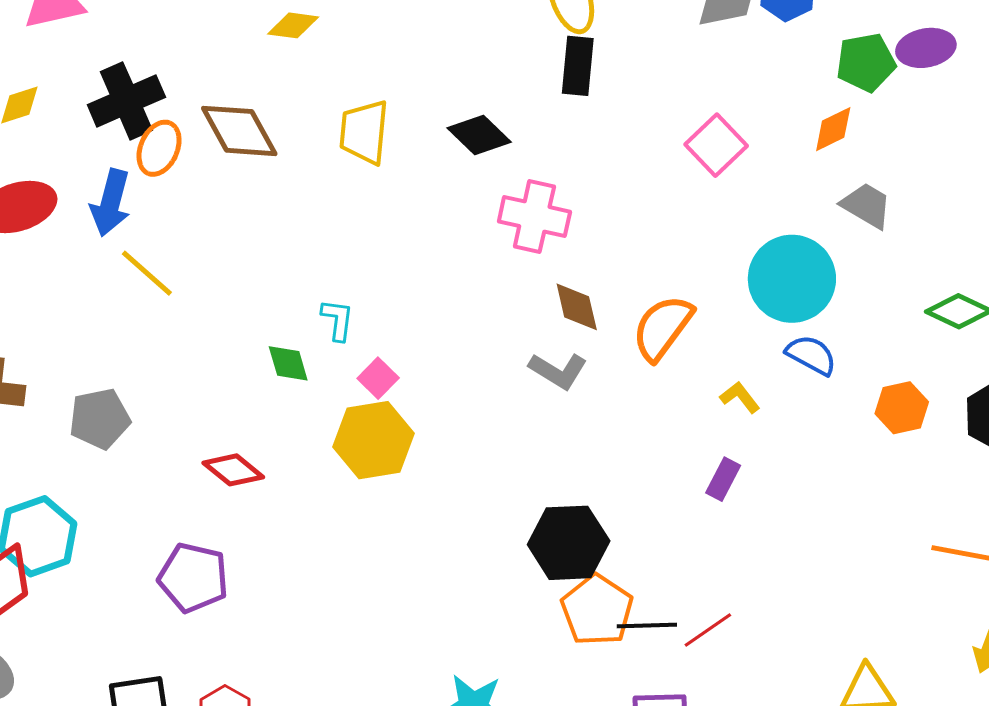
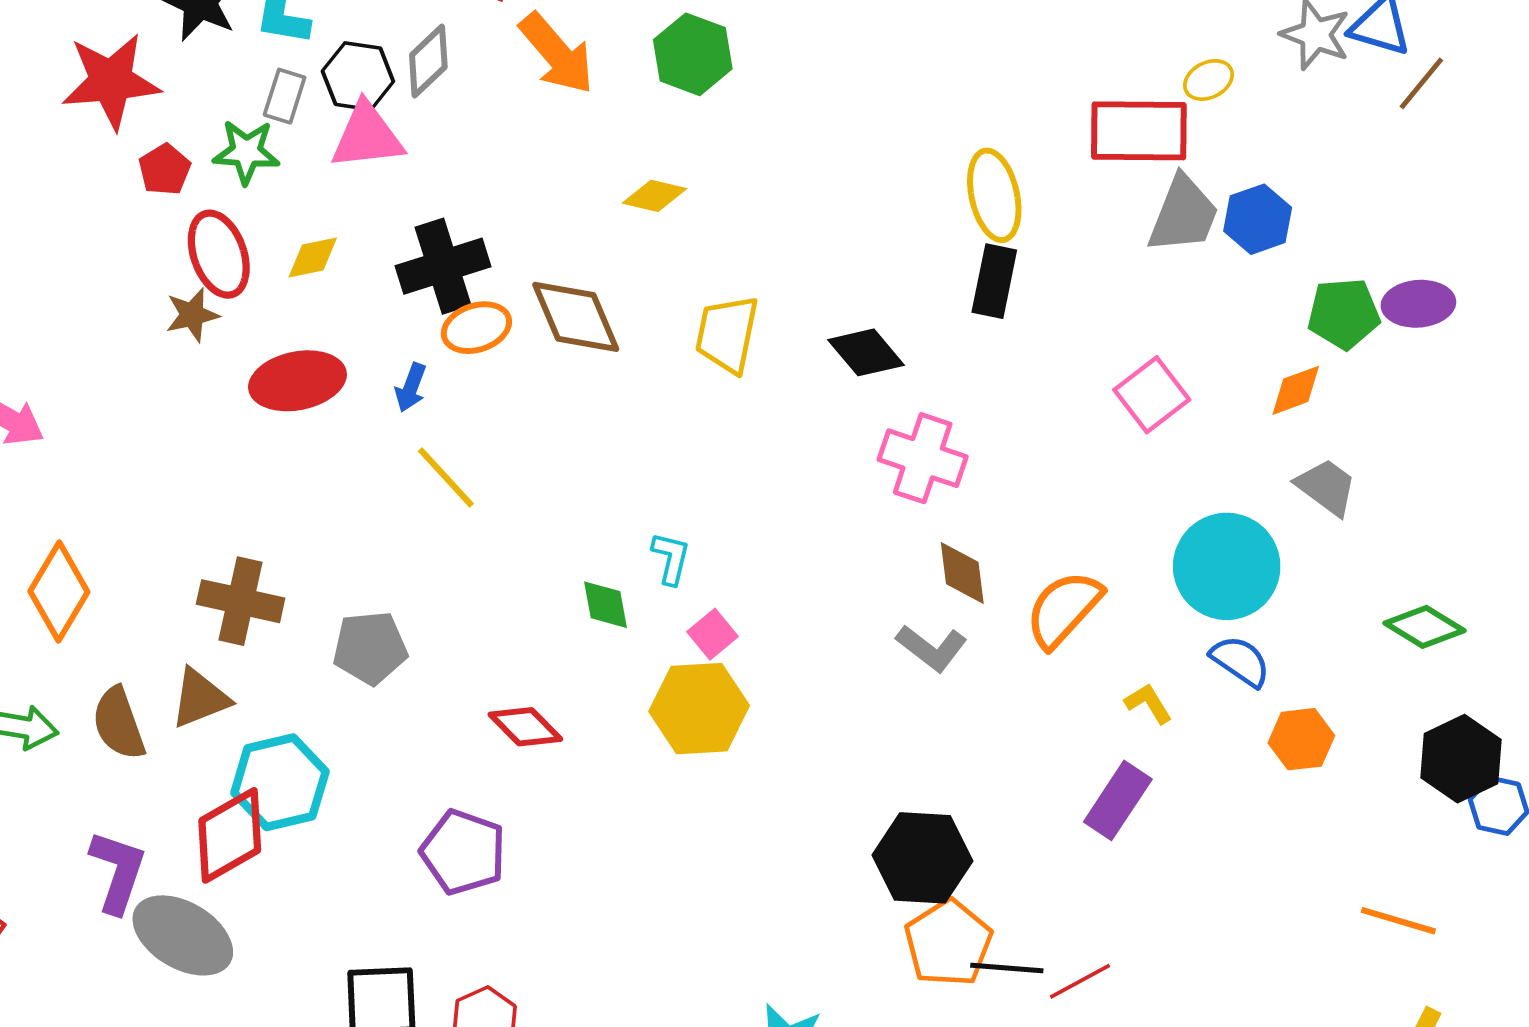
orange ellipse: (159, 148) -> (476, 328), turned 42
blue arrow: (111, 203) -> (411, 388), size x0.6
orange hexagon: (902, 408) -> (1301, 739), moved
purple rectangle: (723, 479) -> (1118, 800), size x1.5

